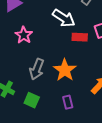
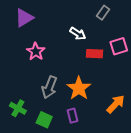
white arrow: (64, 18) -> (78, 34), size x0.7
purple rectangle: (68, 102) -> (73, 116), moved

